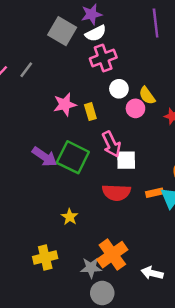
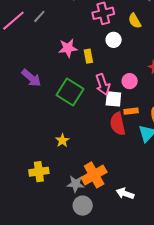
yellow semicircle: (147, 96) -> (135, 21), moved
pink circle: (135, 108) -> (130, 81), moved
purple arrow: (44, 157) -> (31, 78), moved
red semicircle: (116, 192) -> (118, 124), moved, turned 70
orange rectangle: (155, 193) -> (131, 111), moved

